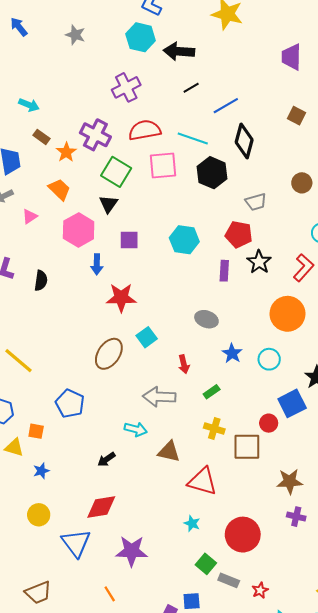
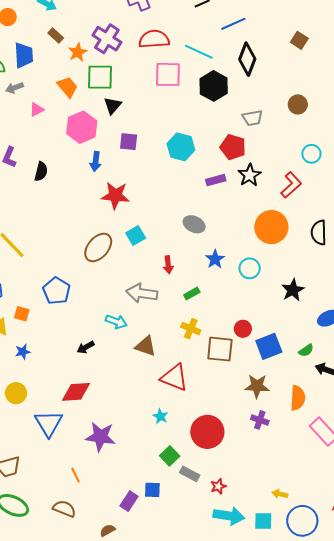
green square: (116, 172) -> (100, 77), moved, turned -36
purple rectangle: (224, 271) -> (216, 180), turned 66
blue square: (292, 403) -> (269, 346), moved

